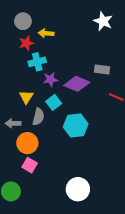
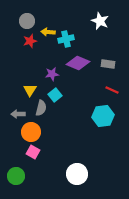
cyan cross: (37, 62) -> (66, 39), moved
gray rectangle: (102, 70) -> (108, 64), moved
purple diamond: (77, 84) -> (78, 63), moved
cyan hexagon: (76, 126) -> (103, 116), moved

